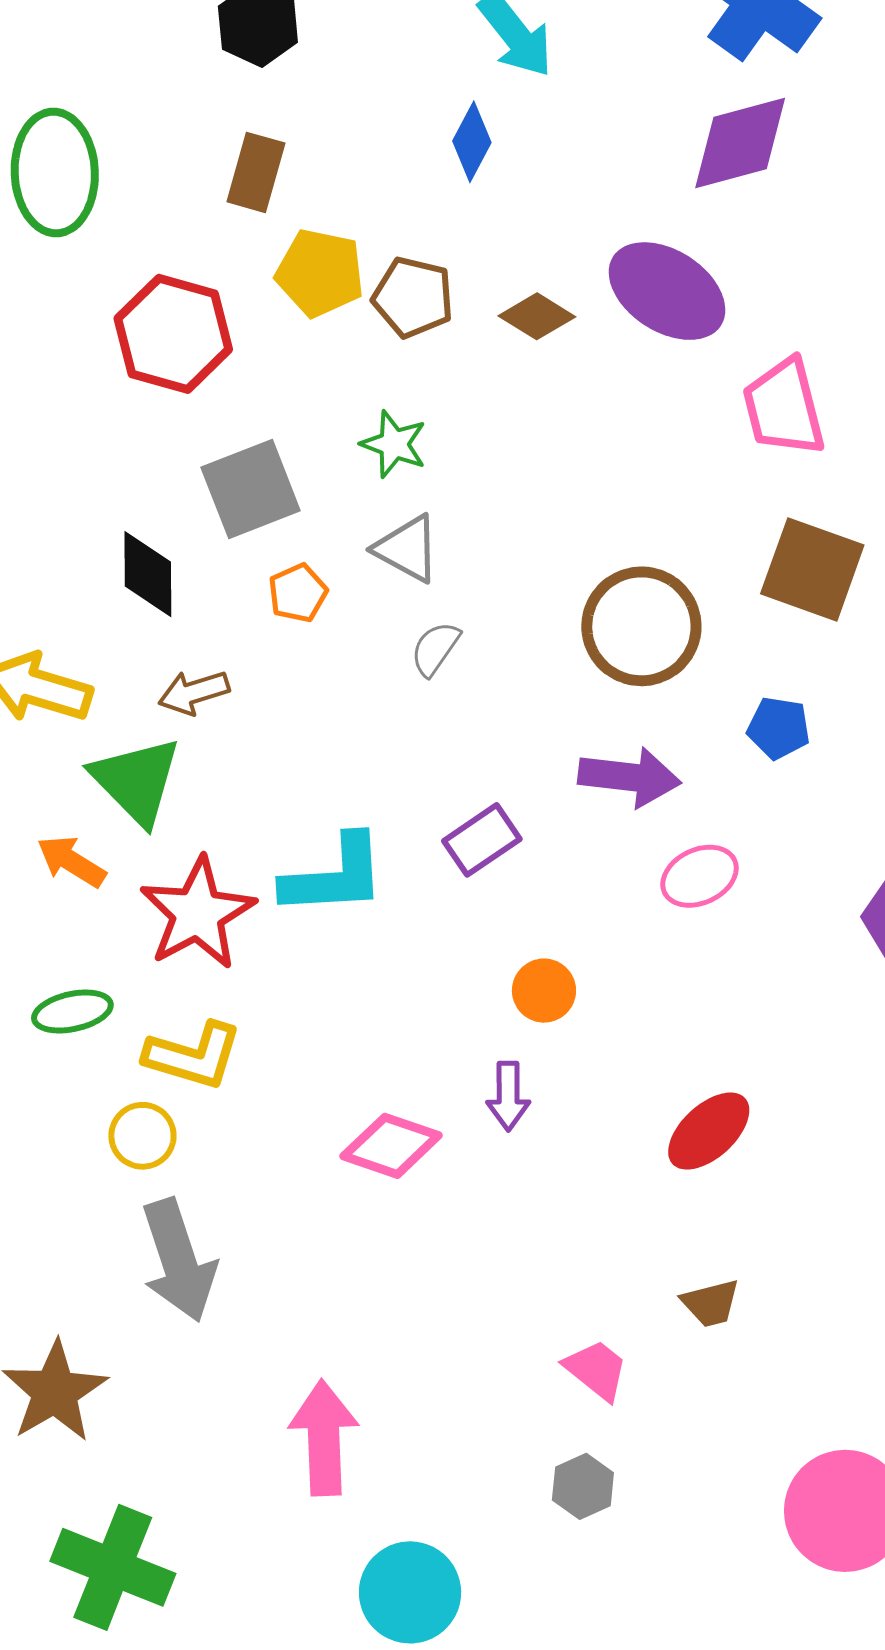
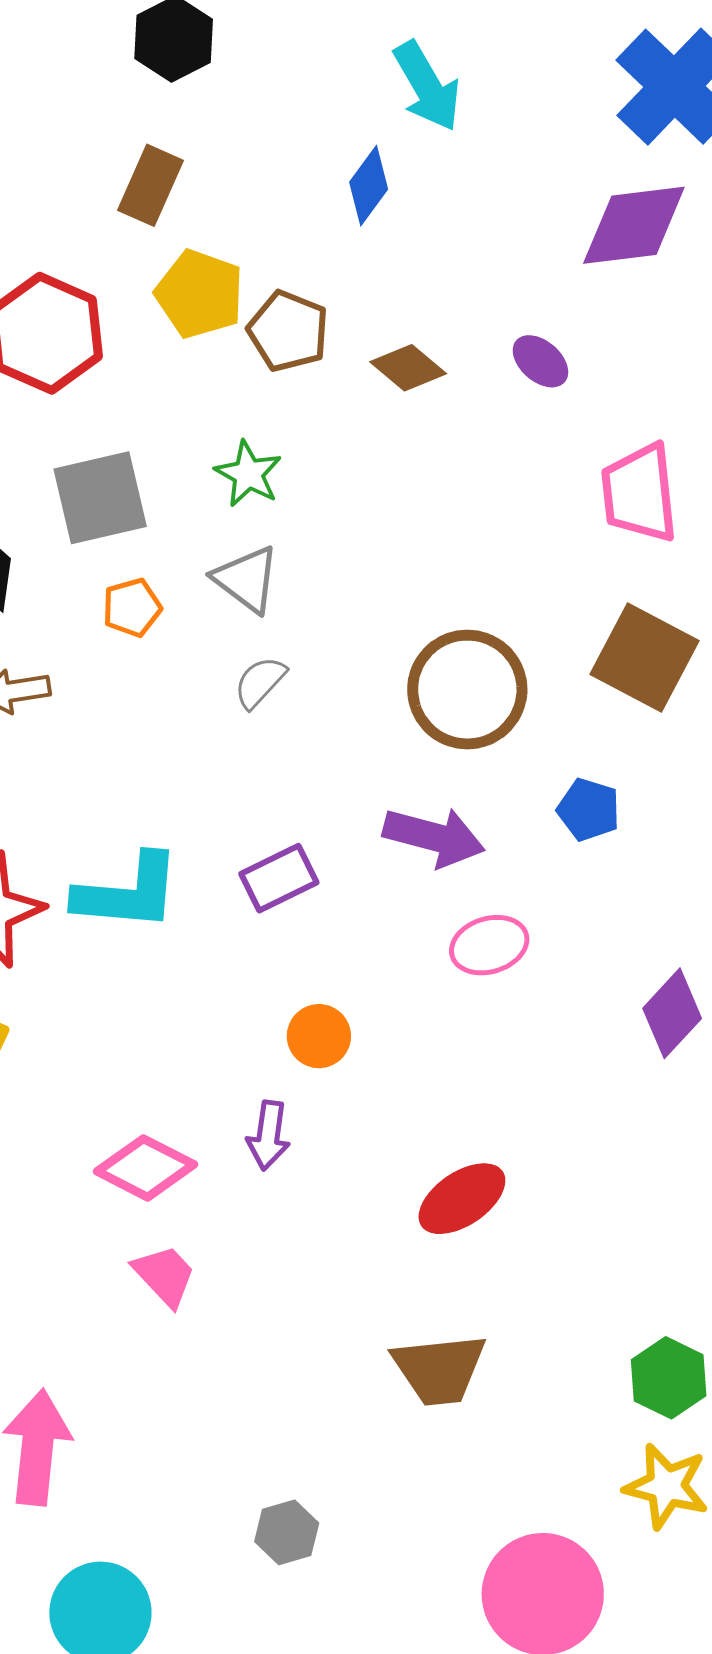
purple ellipse: (667, 291) -> (540, 361), size x0.5
brown trapezoid: (711, 1303) -> (439, 1369), size x1.6
pink trapezoid: (596, 1370) -> (164, 1275), moved

